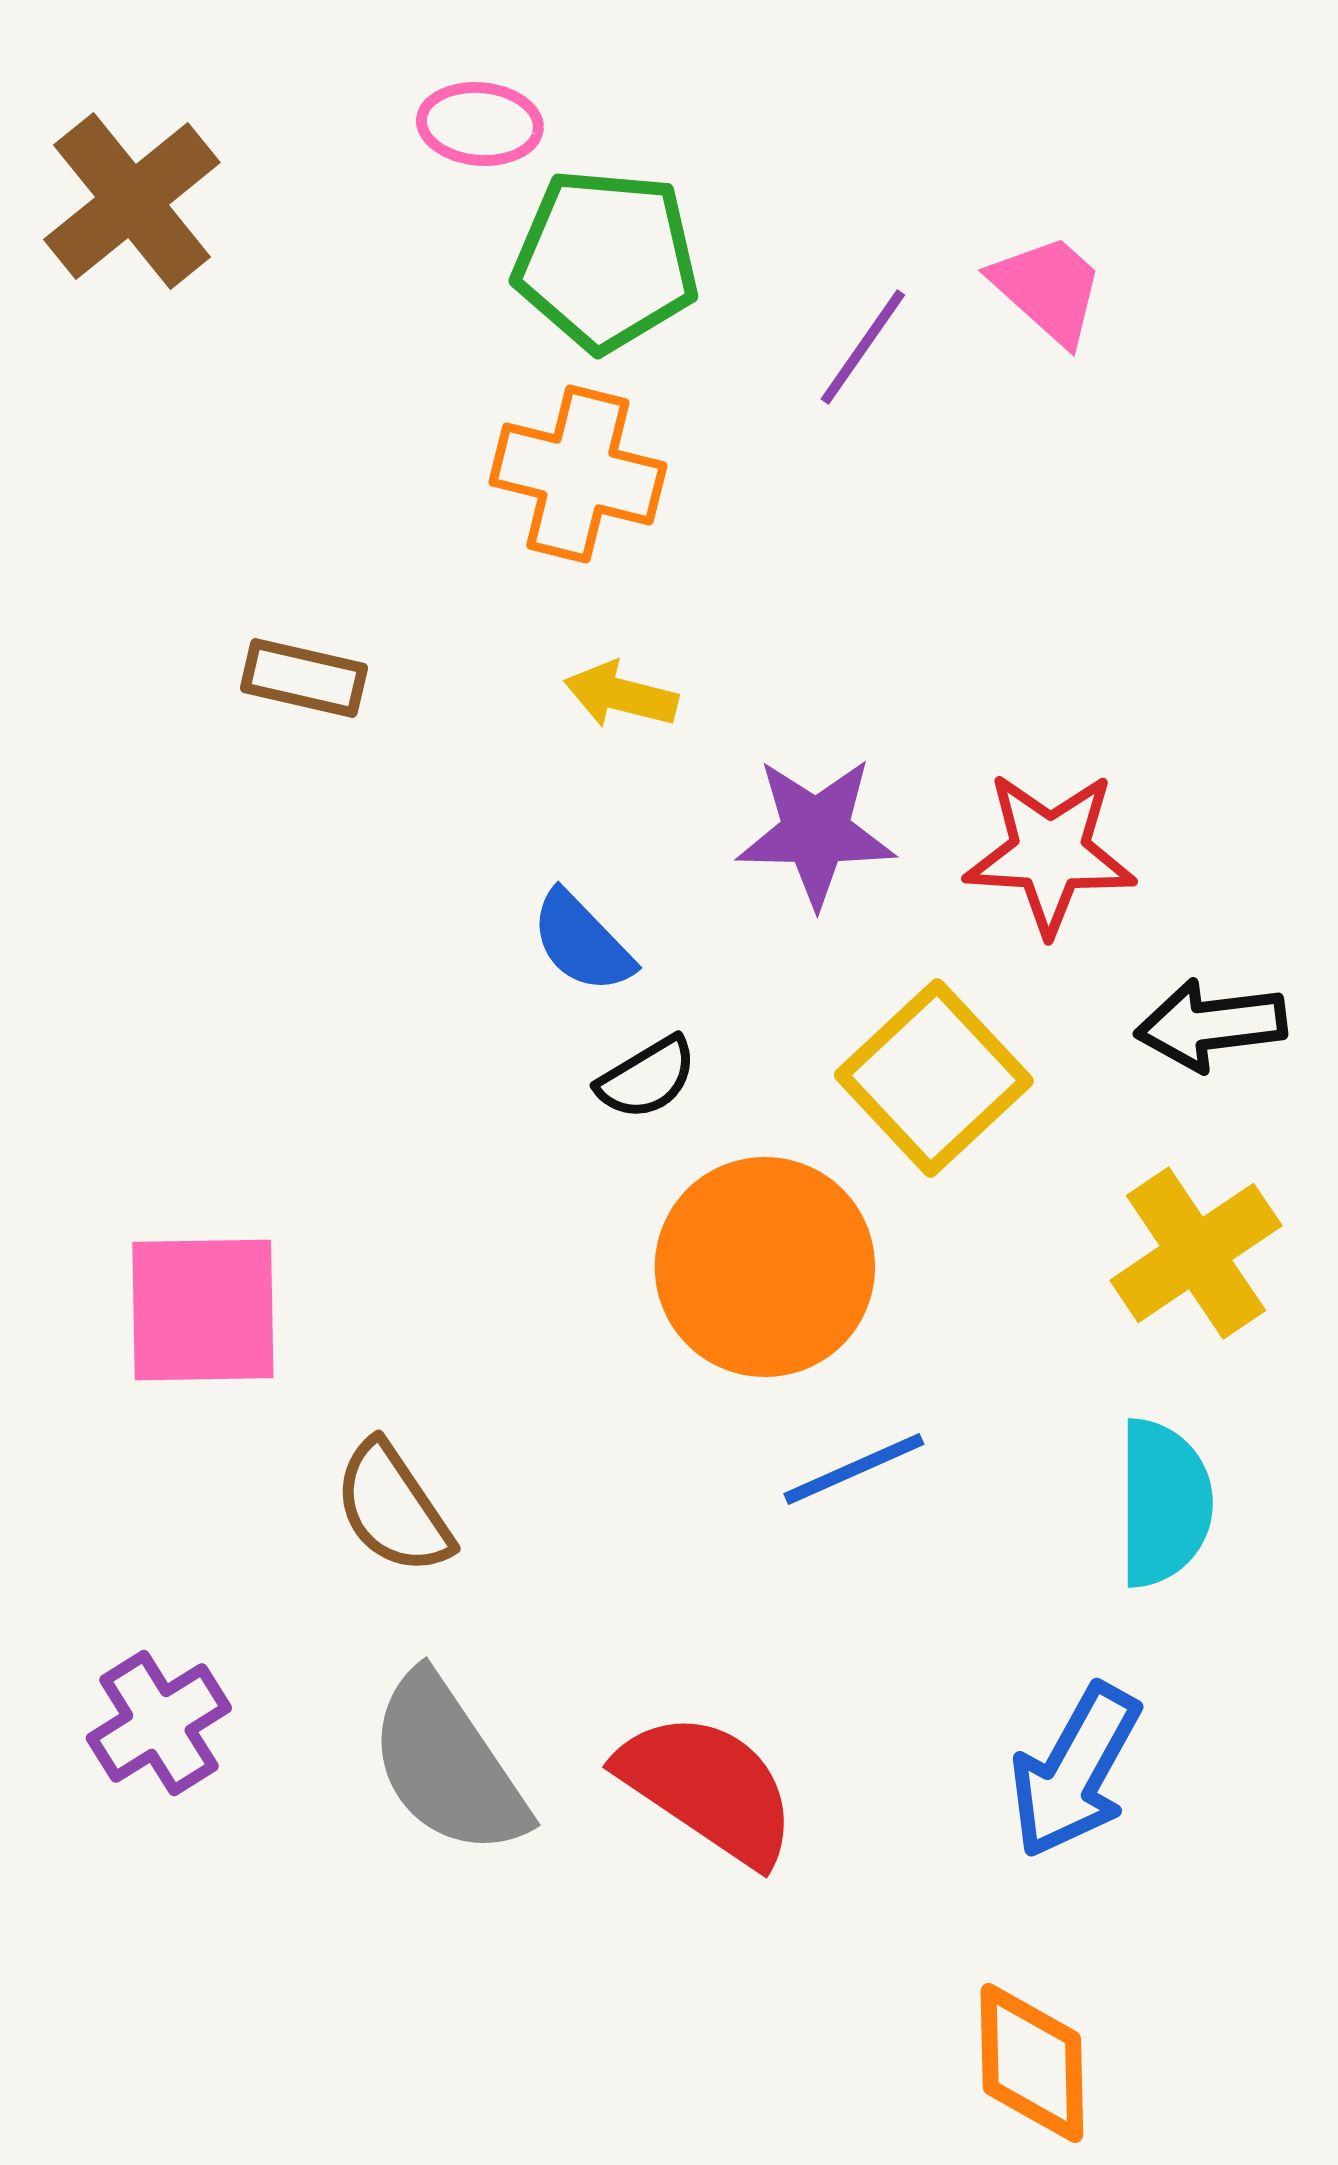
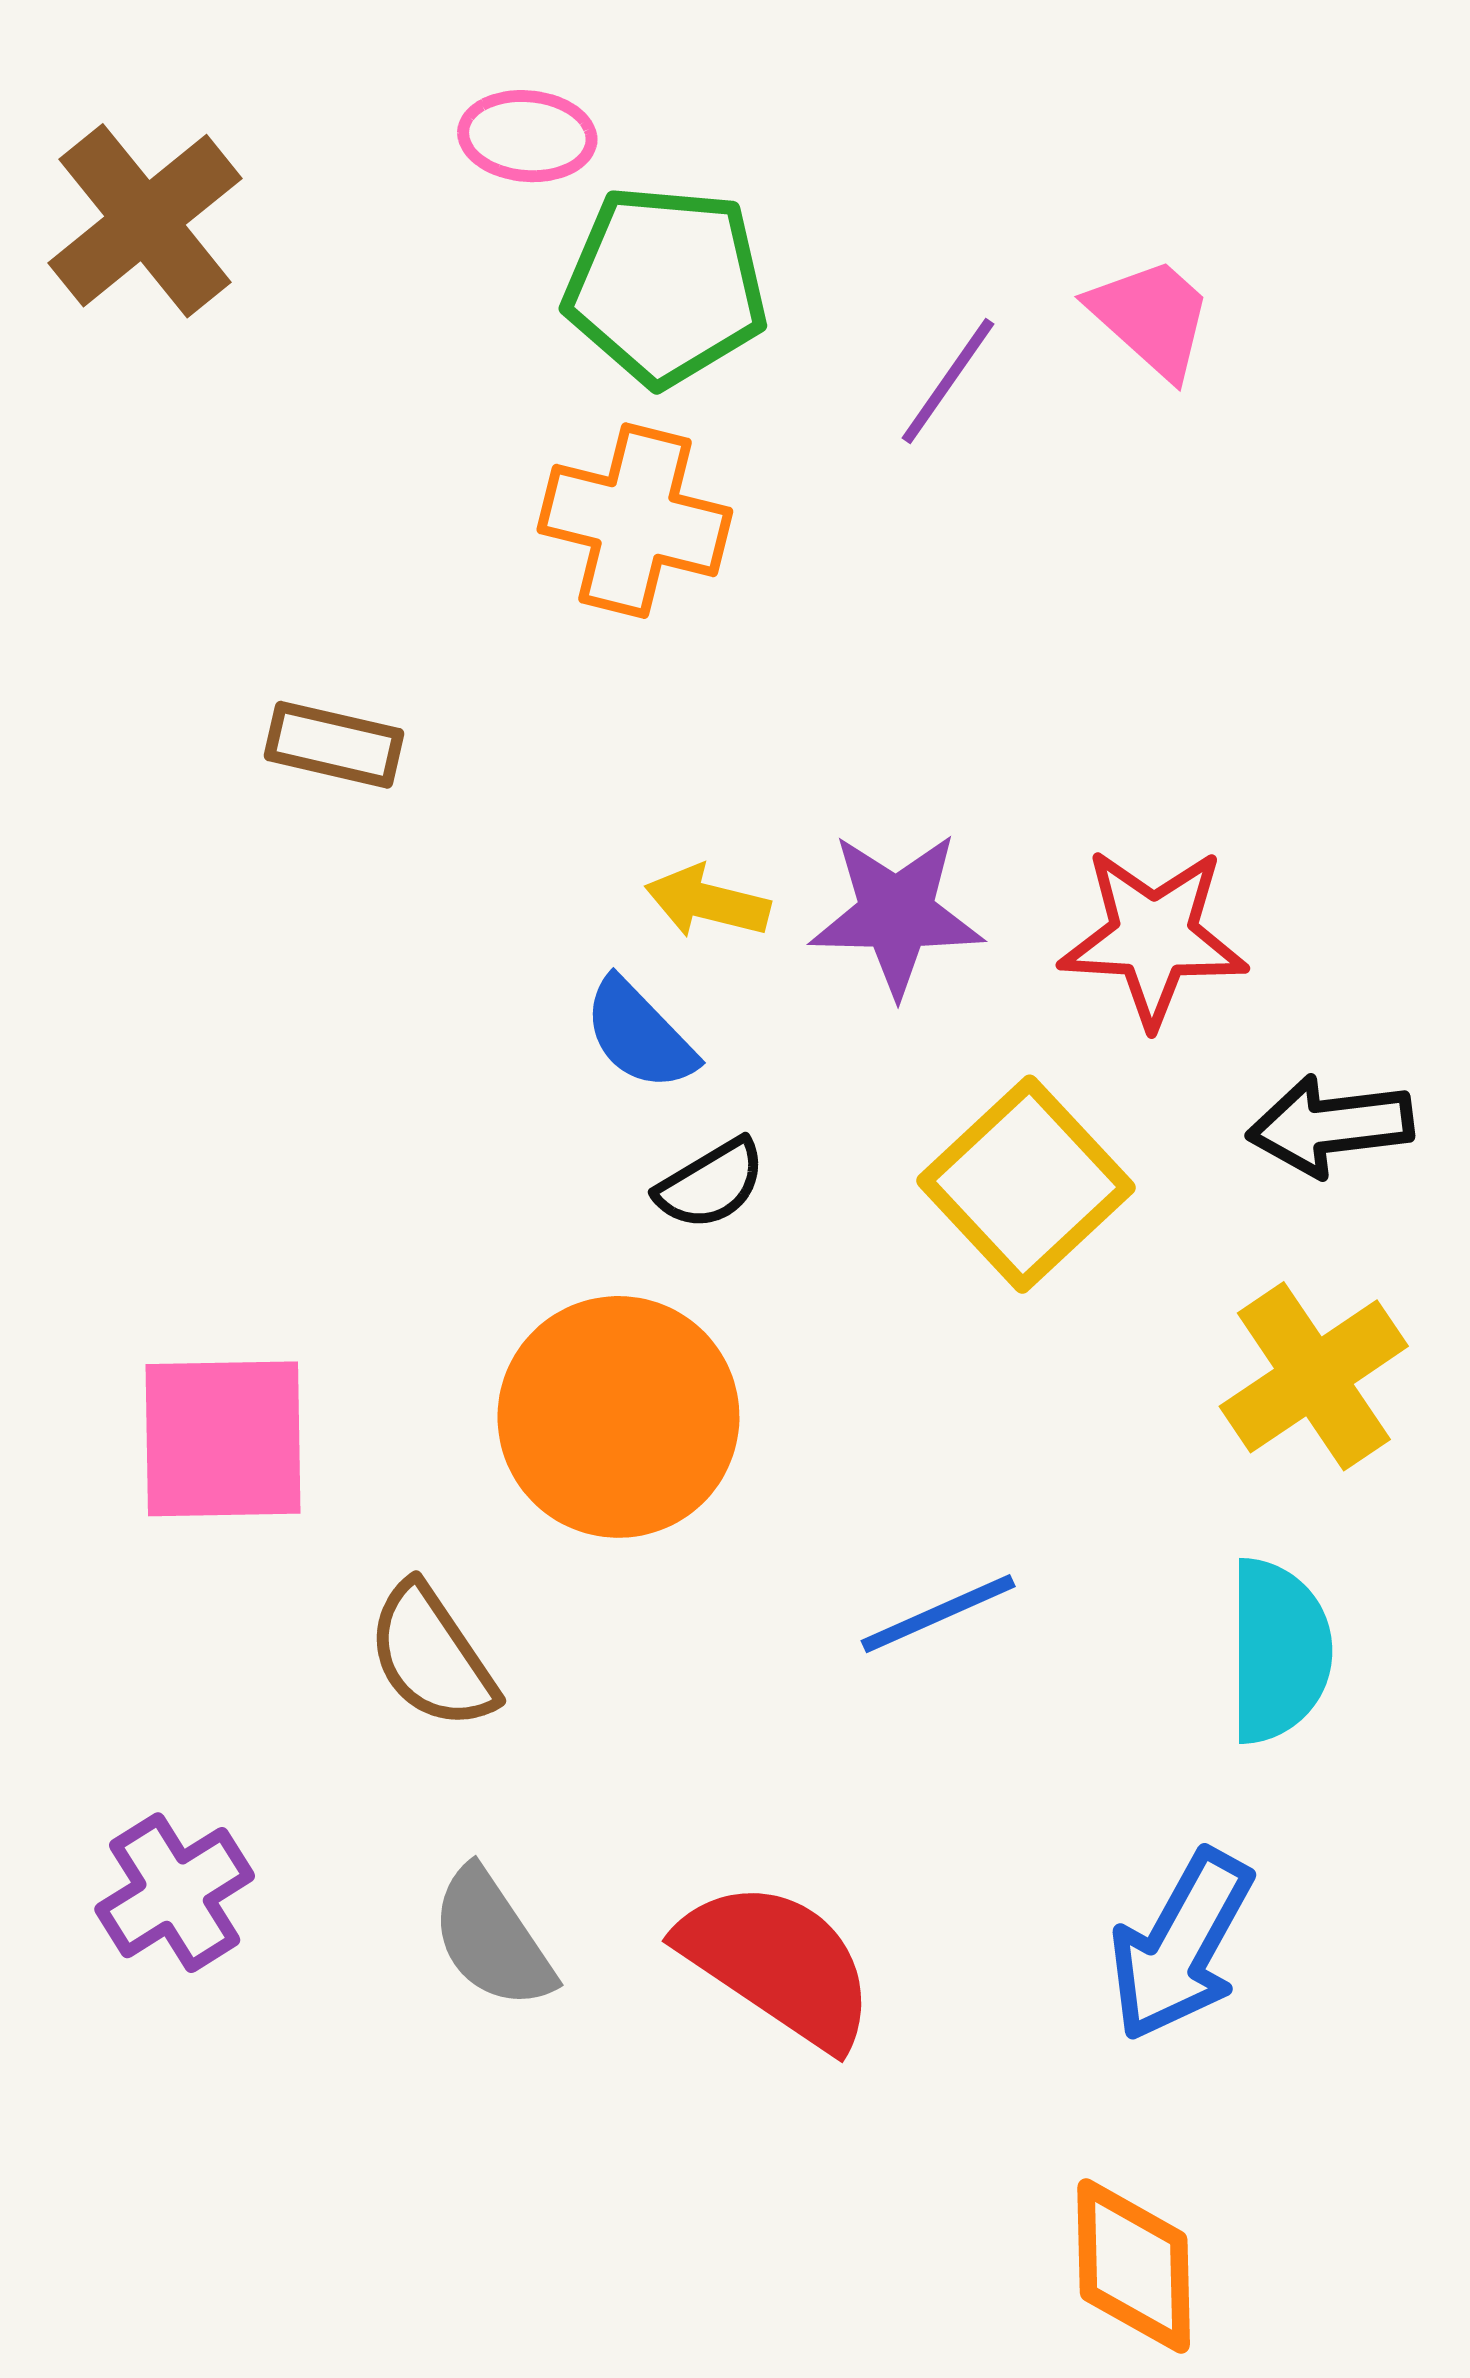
yellow arrow: (621, 695) -> (707, 902), moved
orange circle: (765, 1267) -> (618, 1417), moved
gray semicircle: (448, 1765) -> (492, 1939), size x0.7

